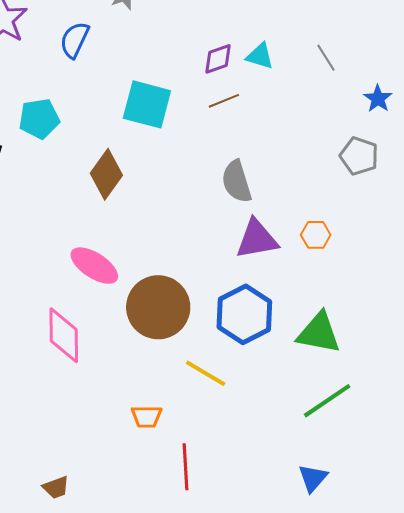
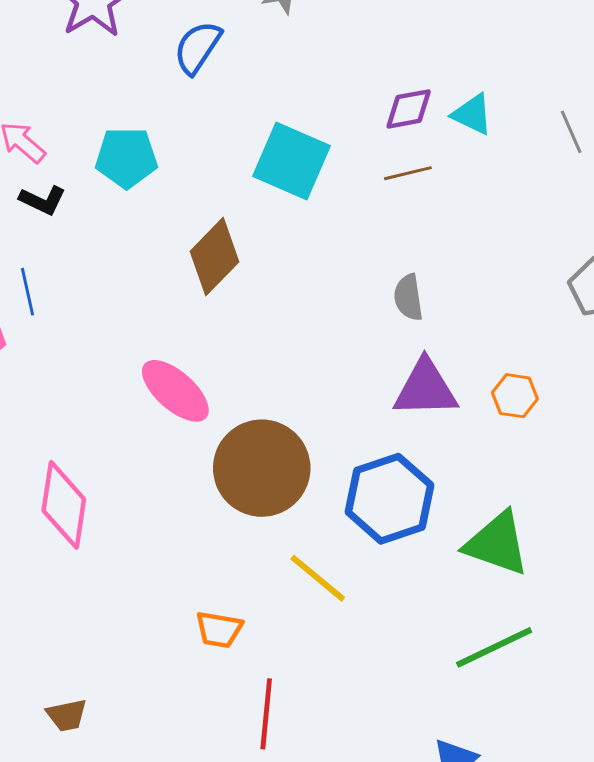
gray semicircle: (237, 182) -> (408, 297), size x0.7
pink diamond: (64, 335) -> (64, 505), moved

